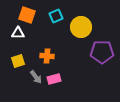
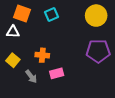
yellow circle: (81, 27) -> (96, 16), moved
yellow square: (18, 61) -> (13, 60), turned -32
pink rectangle: (54, 79) -> (57, 73), moved

